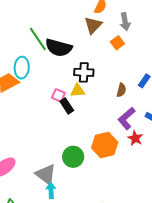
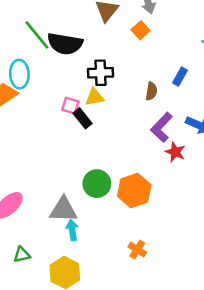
orange hexagon: (105, 145) -> (134, 191), moved
gray triangle: (46, 174) -> (63, 210), turned -30

